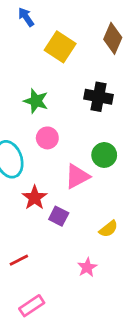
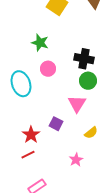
black cross: (99, 97) -> (84, 59), moved
pink triangle: (77, 176) -> (77, 104), moved, turned -30
red star: (35, 198) -> (31, 135), moved

